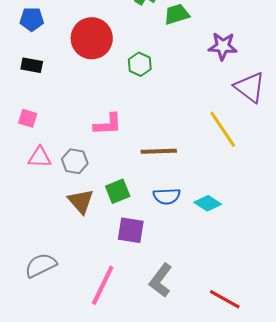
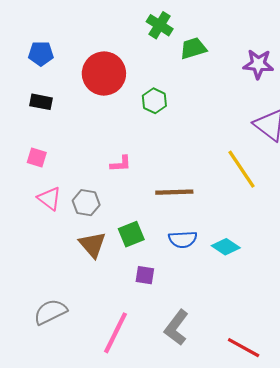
purple star: (223, 46) -> (258, 64), moved
pink L-shape: (108, 124) -> (121, 164), size x0.7
pink triangle: (40, 157) -> (49, 198), turned 35
purple square: (131, 230) -> (145, 275), size x0.7

